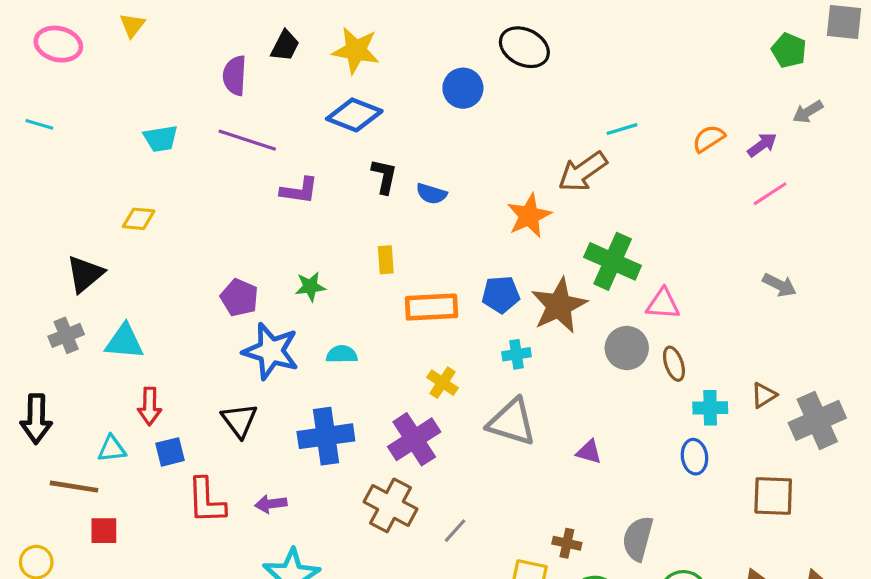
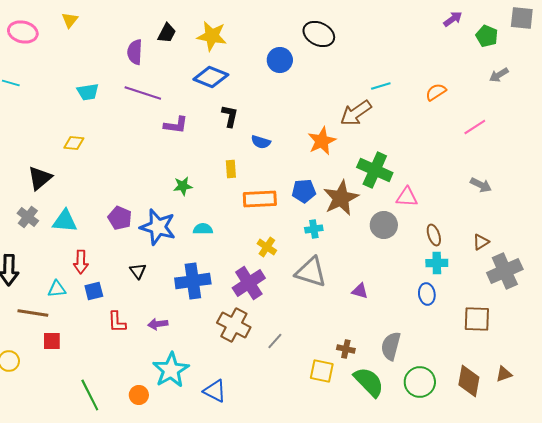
purple arrow: (762, 145) -> (453, 19), moved
blue semicircle: (431, 194) -> (261, 142), moved
purple pentagon: (239, 298) -> (120, 218), moved
gray cross: (66, 335) -> (28, 217), turned -30
brown ellipse: (674, 364) -> (434, 235), moved
brown triangle: (764, 395) -> (481, 242), moved
black triangle: (239, 420) -> (138, 271), size x0.7
red L-shape: (206, 501) -> (117, 322), size x0.7

